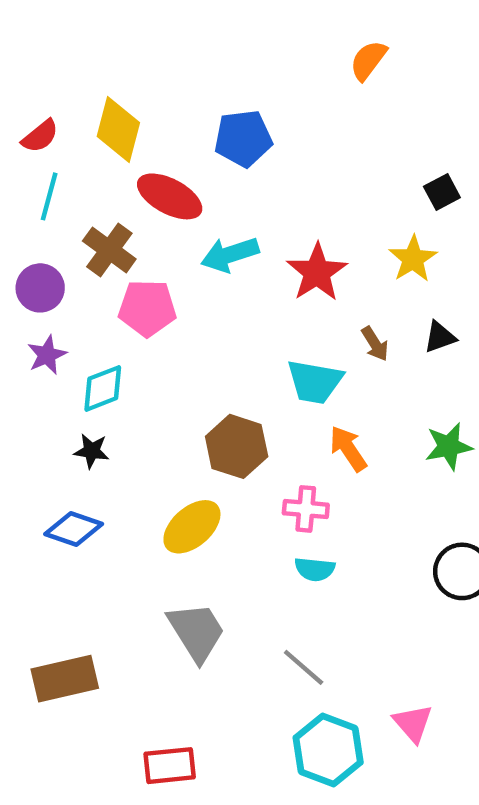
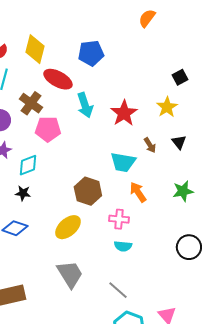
cyan arrow: (230, 254) -> (85, 105), turned -90
black triangle: (440, 337) -> (179, 142), turned -49

